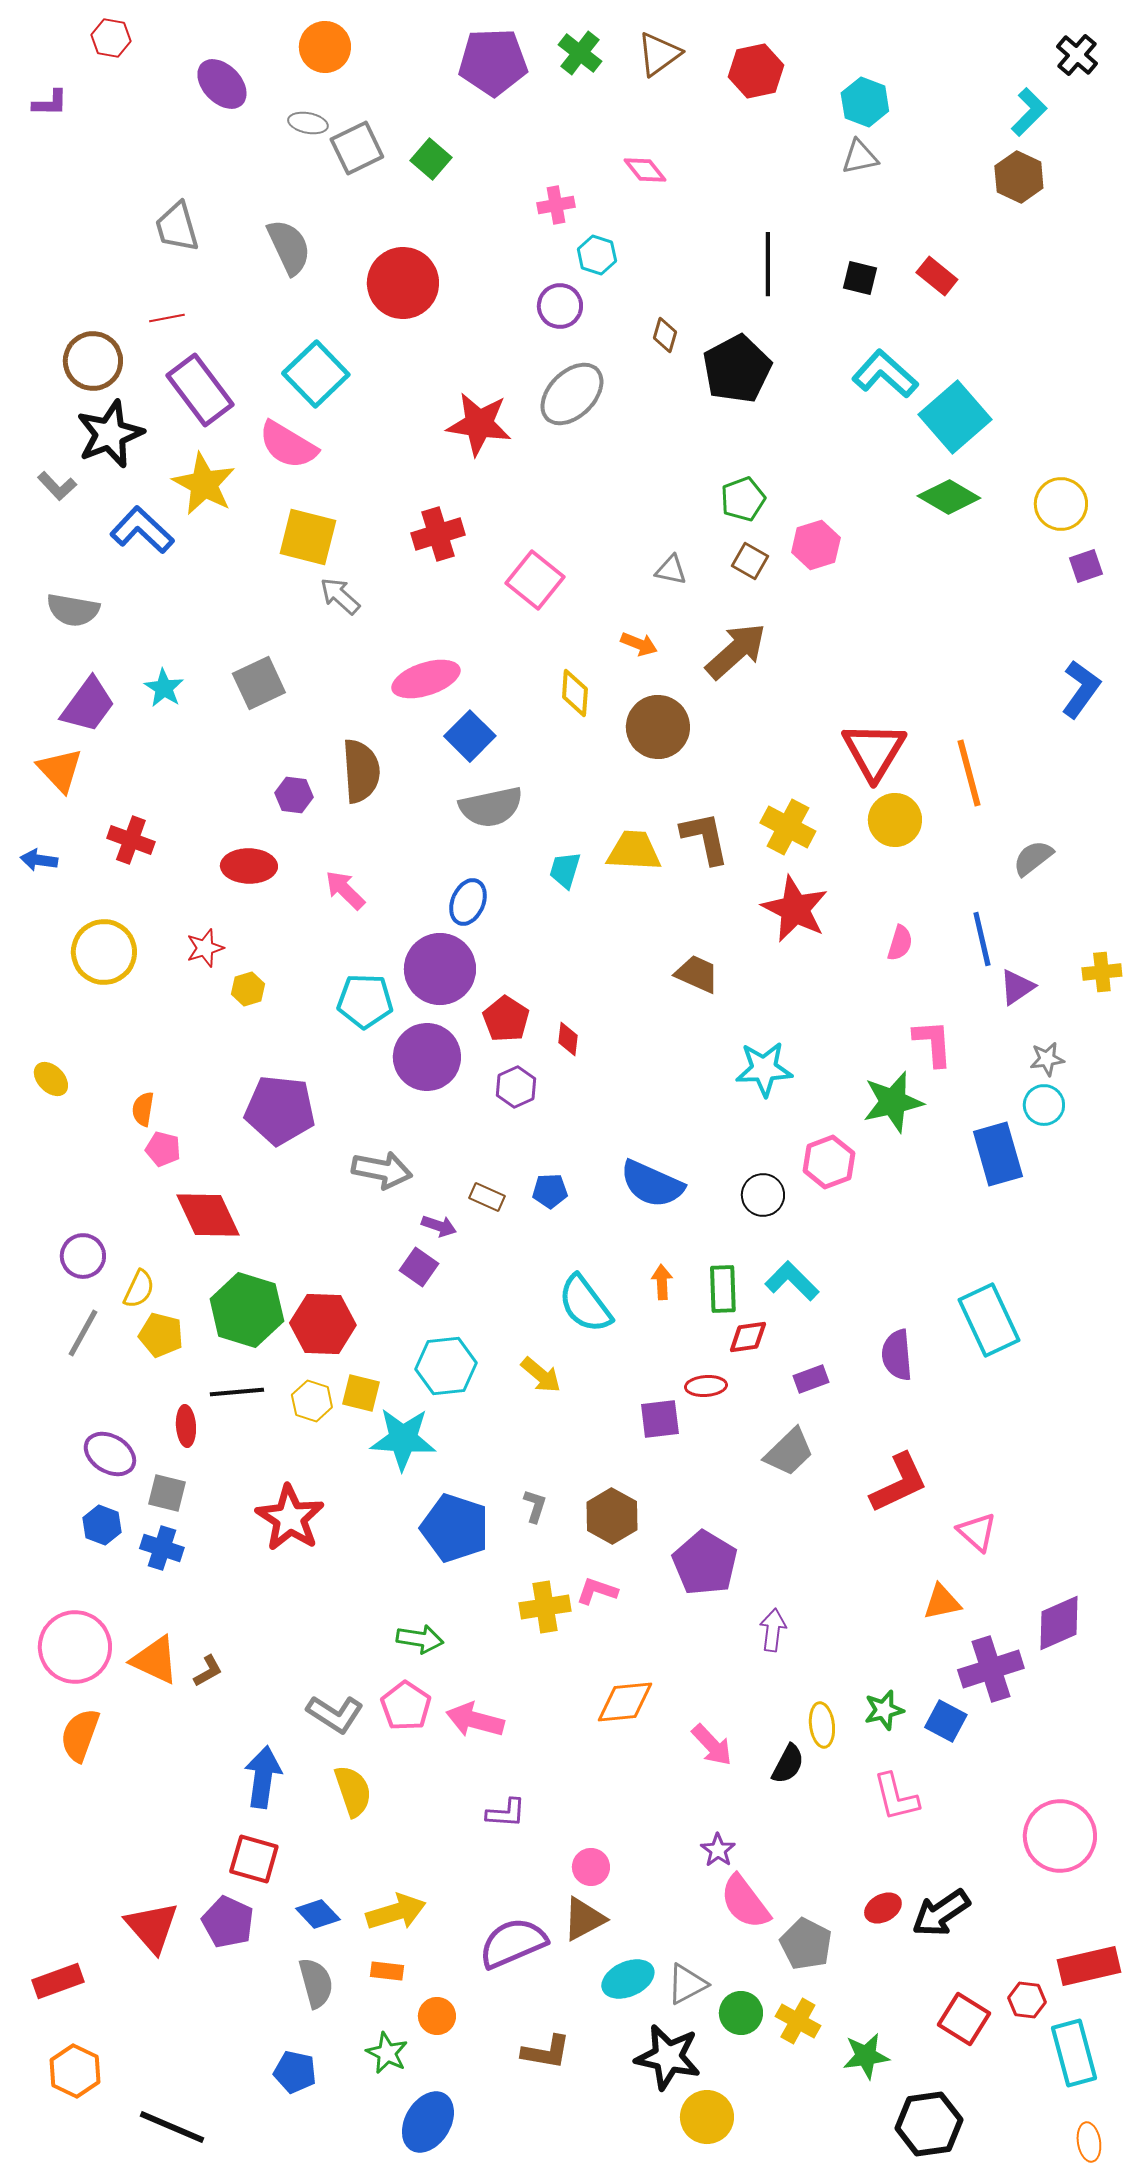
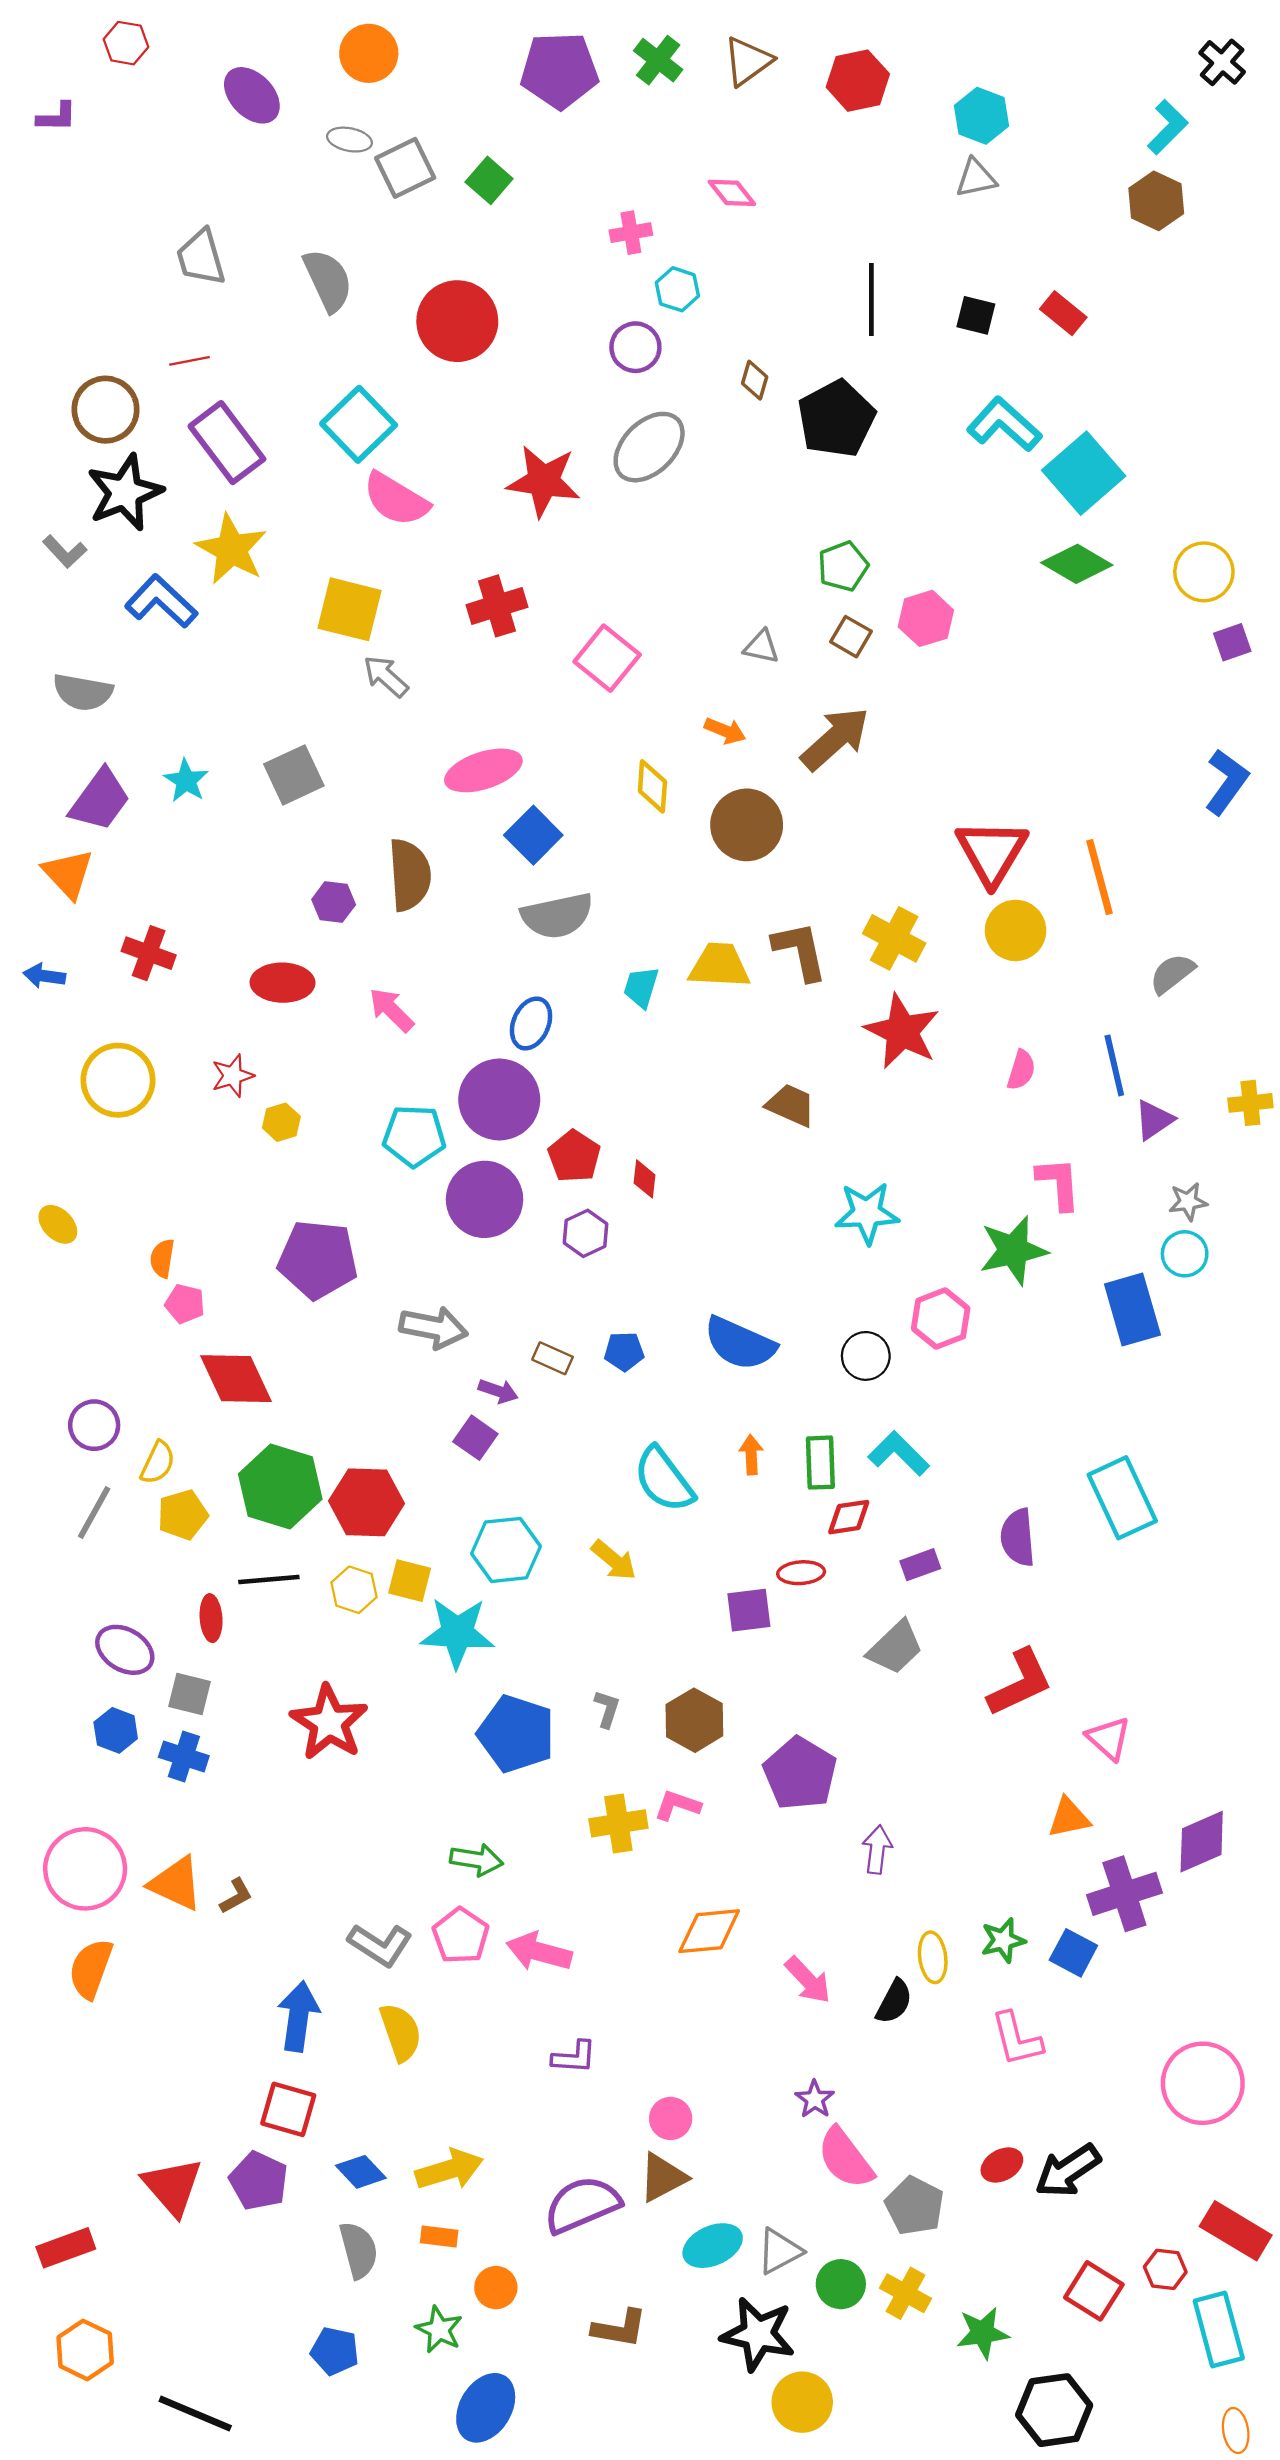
pink semicircle: (288, 445) -> (396, 499), moved
yellow pentagon: (161, 1335) -> (183, 1515), turned -30
red rectangle: (1089, 1966) -> (1236, 2231), turned 44

